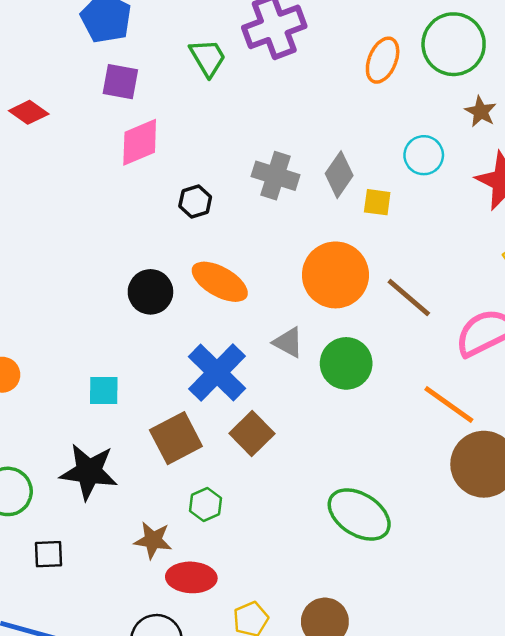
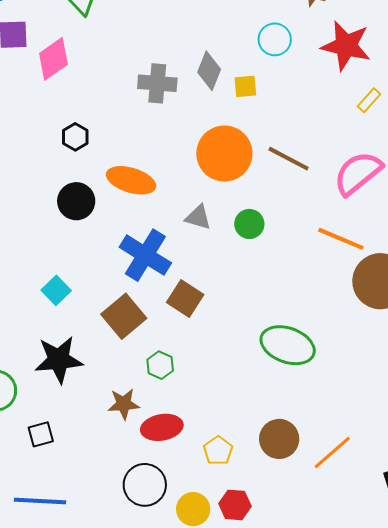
pink diamond: (140, 142) -> (53, 59), moved
black hexagon: (195, 201) -> (75, 137), moved
green circle: (346, 363) -> (249, 224), size x0.7
cyan square: (104, 390) -> (56, 290), turned -32

